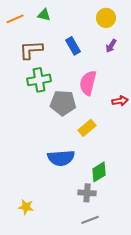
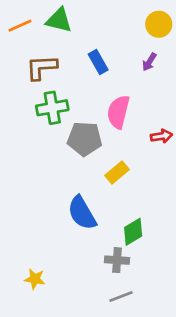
green triangle: (44, 15) -> (59, 20), size x1.5
yellow circle: (106, 18) -> (159, 24), moved
blue semicircle: (61, 158) -> (82, 213), turned 64

